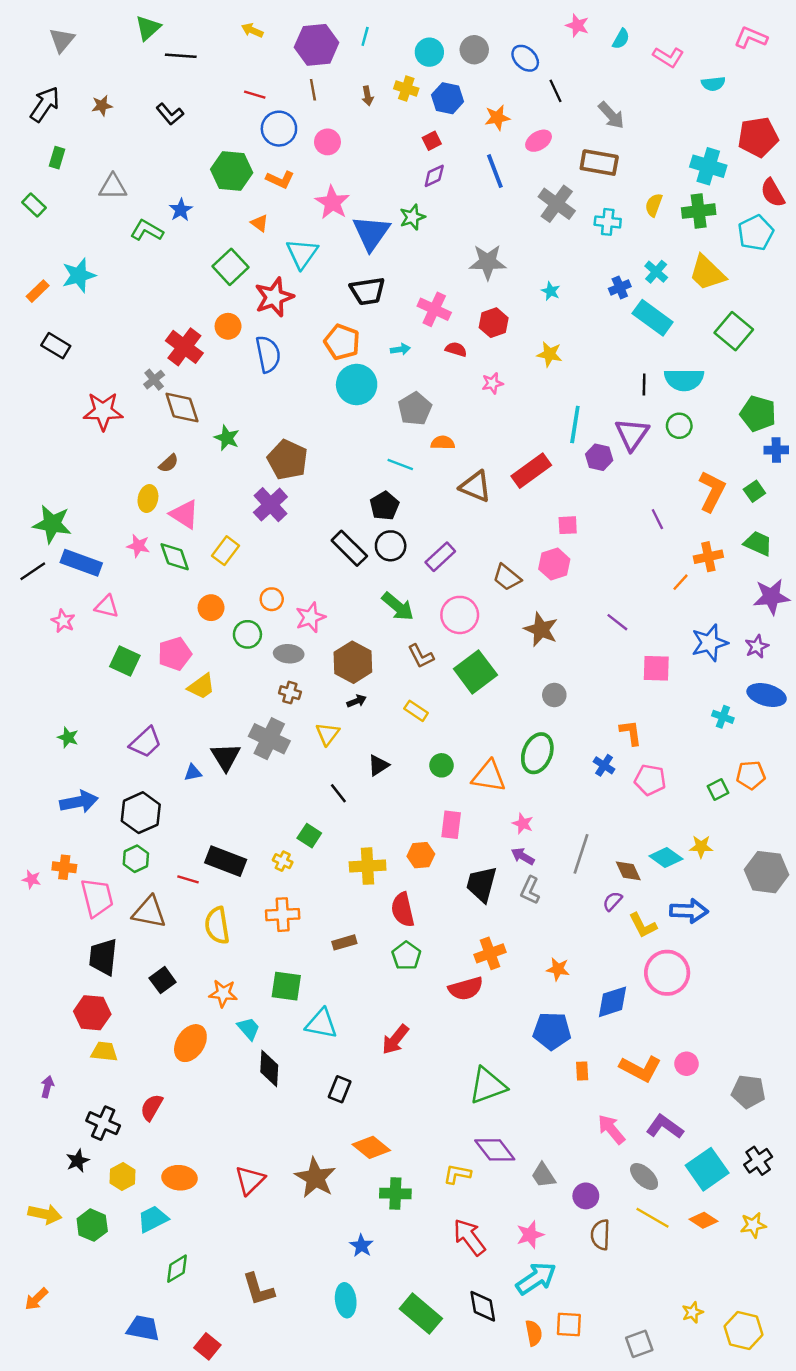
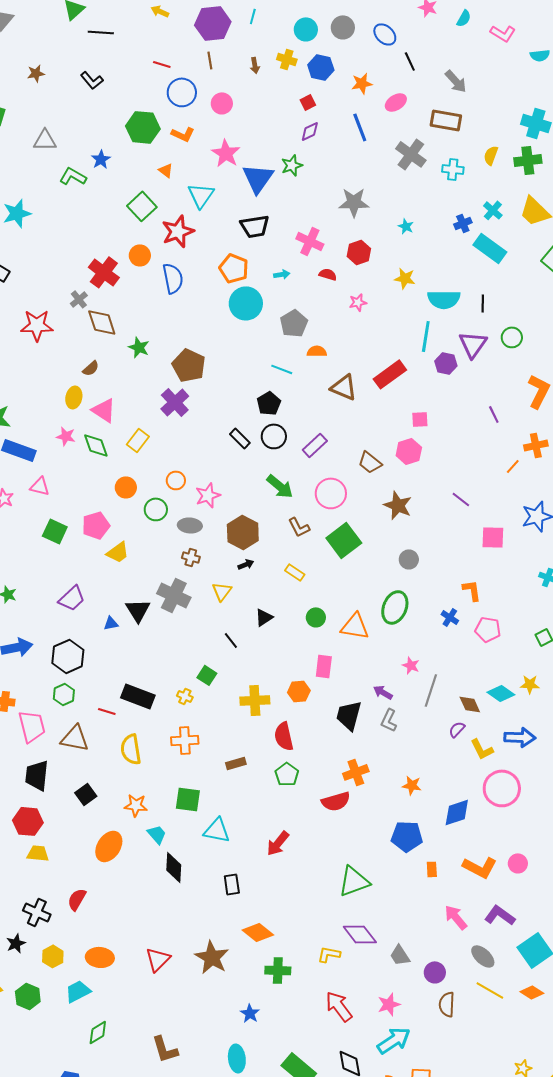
cyan semicircle: (684, 380) -> (444, 299), moved
black rectangle: (349, 548) -> (240, 438), size x0.7
pink star: (523, 824) -> (411, 665), moved
black rectangle: (340, 1089) -> (232, 884), turned -30

